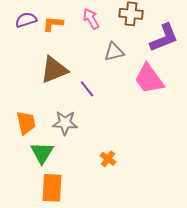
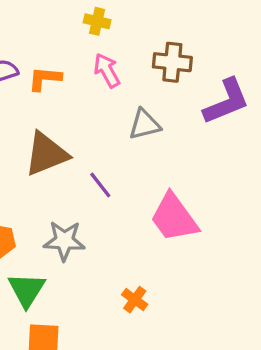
pink trapezoid: (149, 79) -> (174, 218), moved

